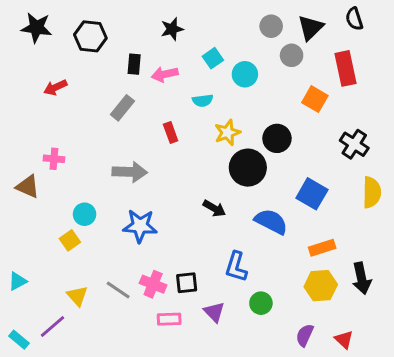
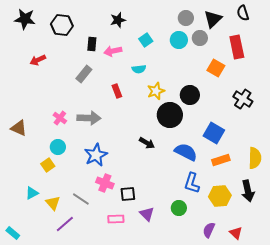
cyan circle: (245, 74) -> (179, 40), moved
pink cross: (54, 159) -> (60, 118), moved, turned 32
yellow semicircle: (372, 192) -> (255, 158), moved
blue star: (140, 226) -> (96, 155), turned -30
orange rectangle: (322, 248) -> (221, 160), moved
blue L-shape: (236, 267) -> (192, 183), moved
cyan triangle: (17, 281) -> (32, 193), moved
pink cross: (153, 284) -> (105, 183), moved
purple line: (52, 326) -> (65, 224), moved

